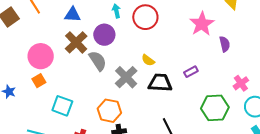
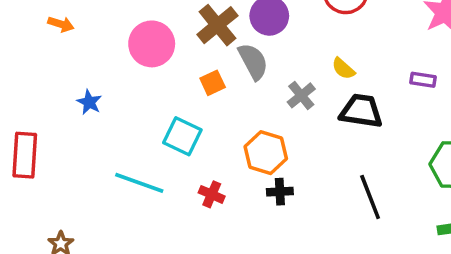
purple rectangle: (191, 72) -> (423, 80), moved, turned 32
gray cross: (126, 77) -> (301, 95), size x0.7
orange square: (39, 81) -> (213, 83), moved

